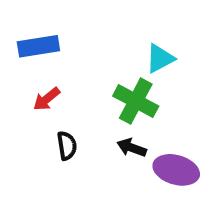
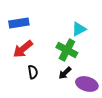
red arrow: (47, 99) -> (23, 49), size x1.5
black arrow: (132, 148) -> (65, 73), turned -64

